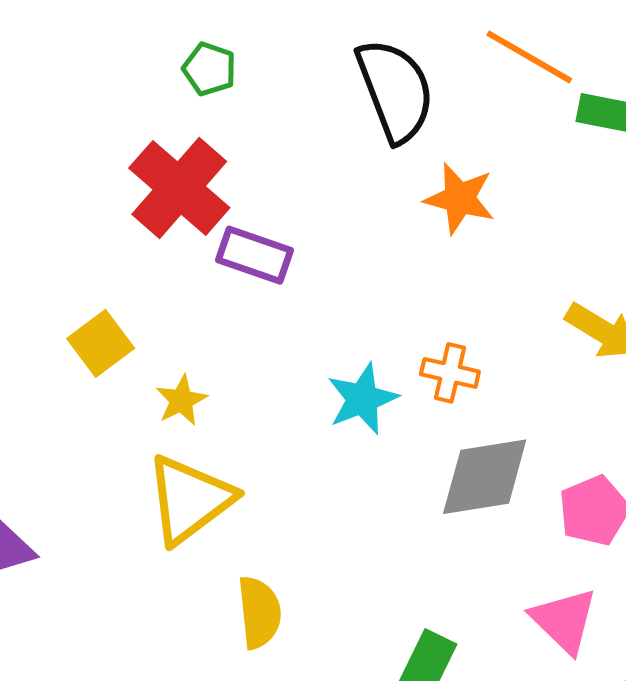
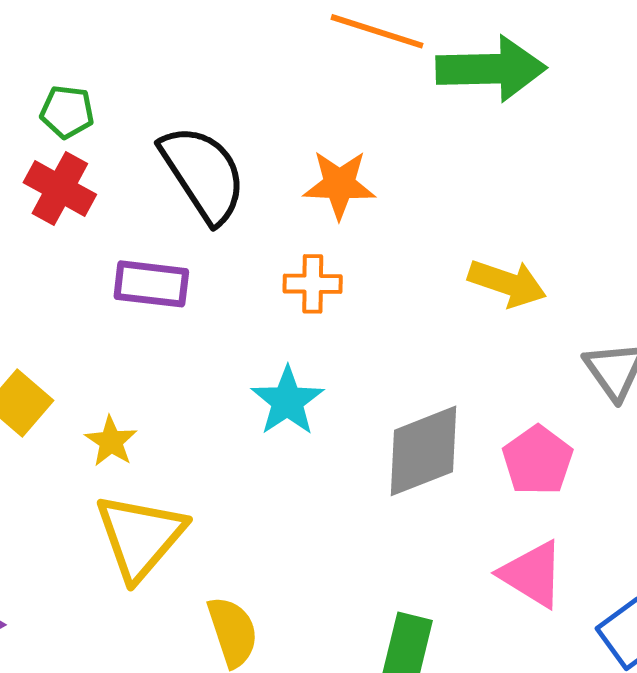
black semicircle: (395, 90) -> (203, 174), moved
red cross: (179, 188) -> (60, 188), moved, size x0.7
orange cross: (450, 373) -> (313, 284), moved

